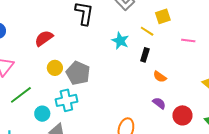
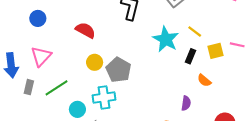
yellow square: (163, 16) -> (215, 51), moved
red semicircle: (44, 38) -> (85, 30), turned 60
cyan star: (120, 41) -> (166, 39), size x1.4
purple semicircle: (159, 103) -> (186, 103), moved, turned 56

